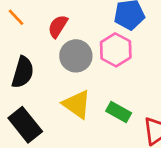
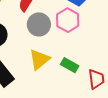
yellow triangle: (77, 104) -> (39, 59), turned 45

